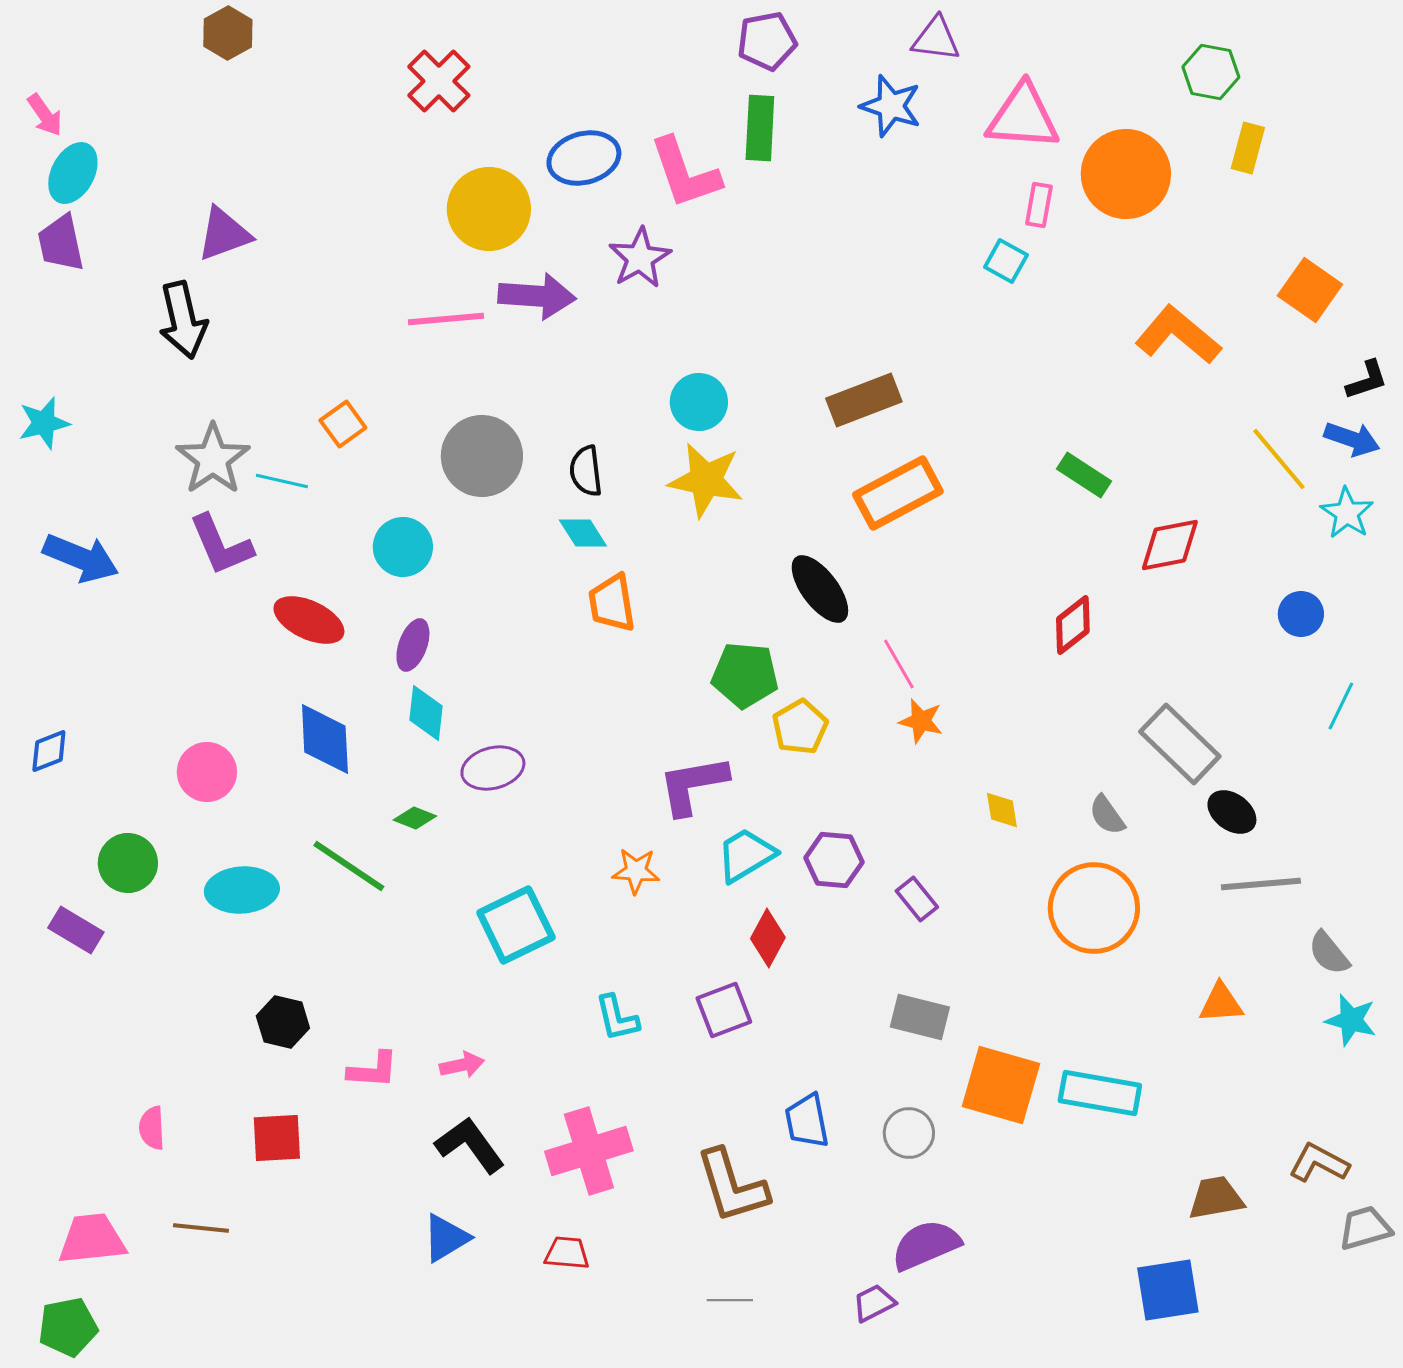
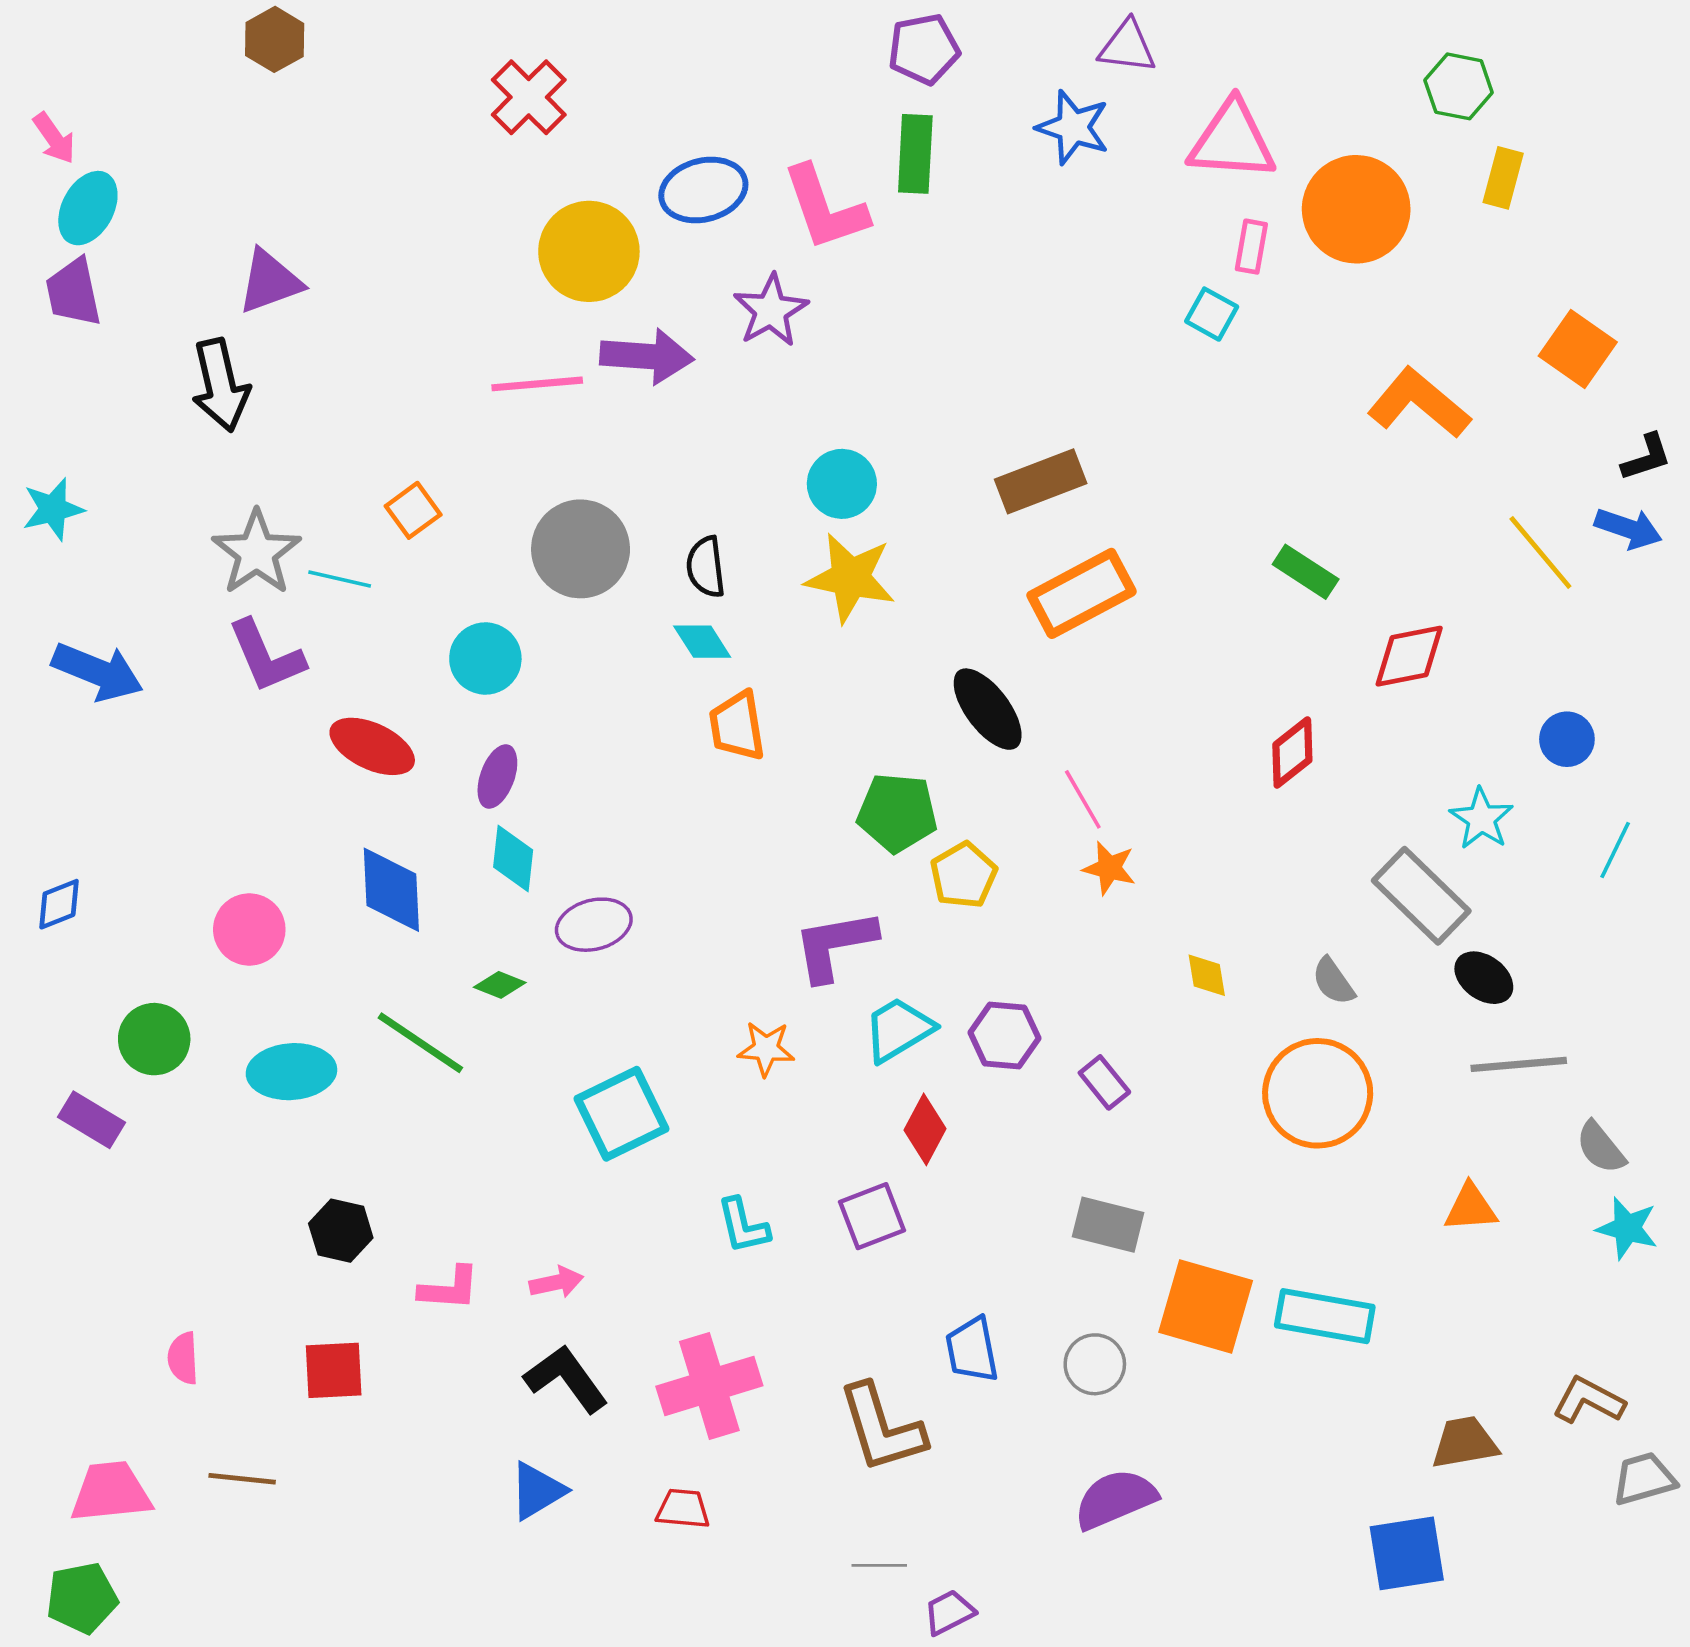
cyan star: (1347, 513) -> (1481, 819), moved
purple trapezoid: (874, 1303) -> (949, 1612), moved

